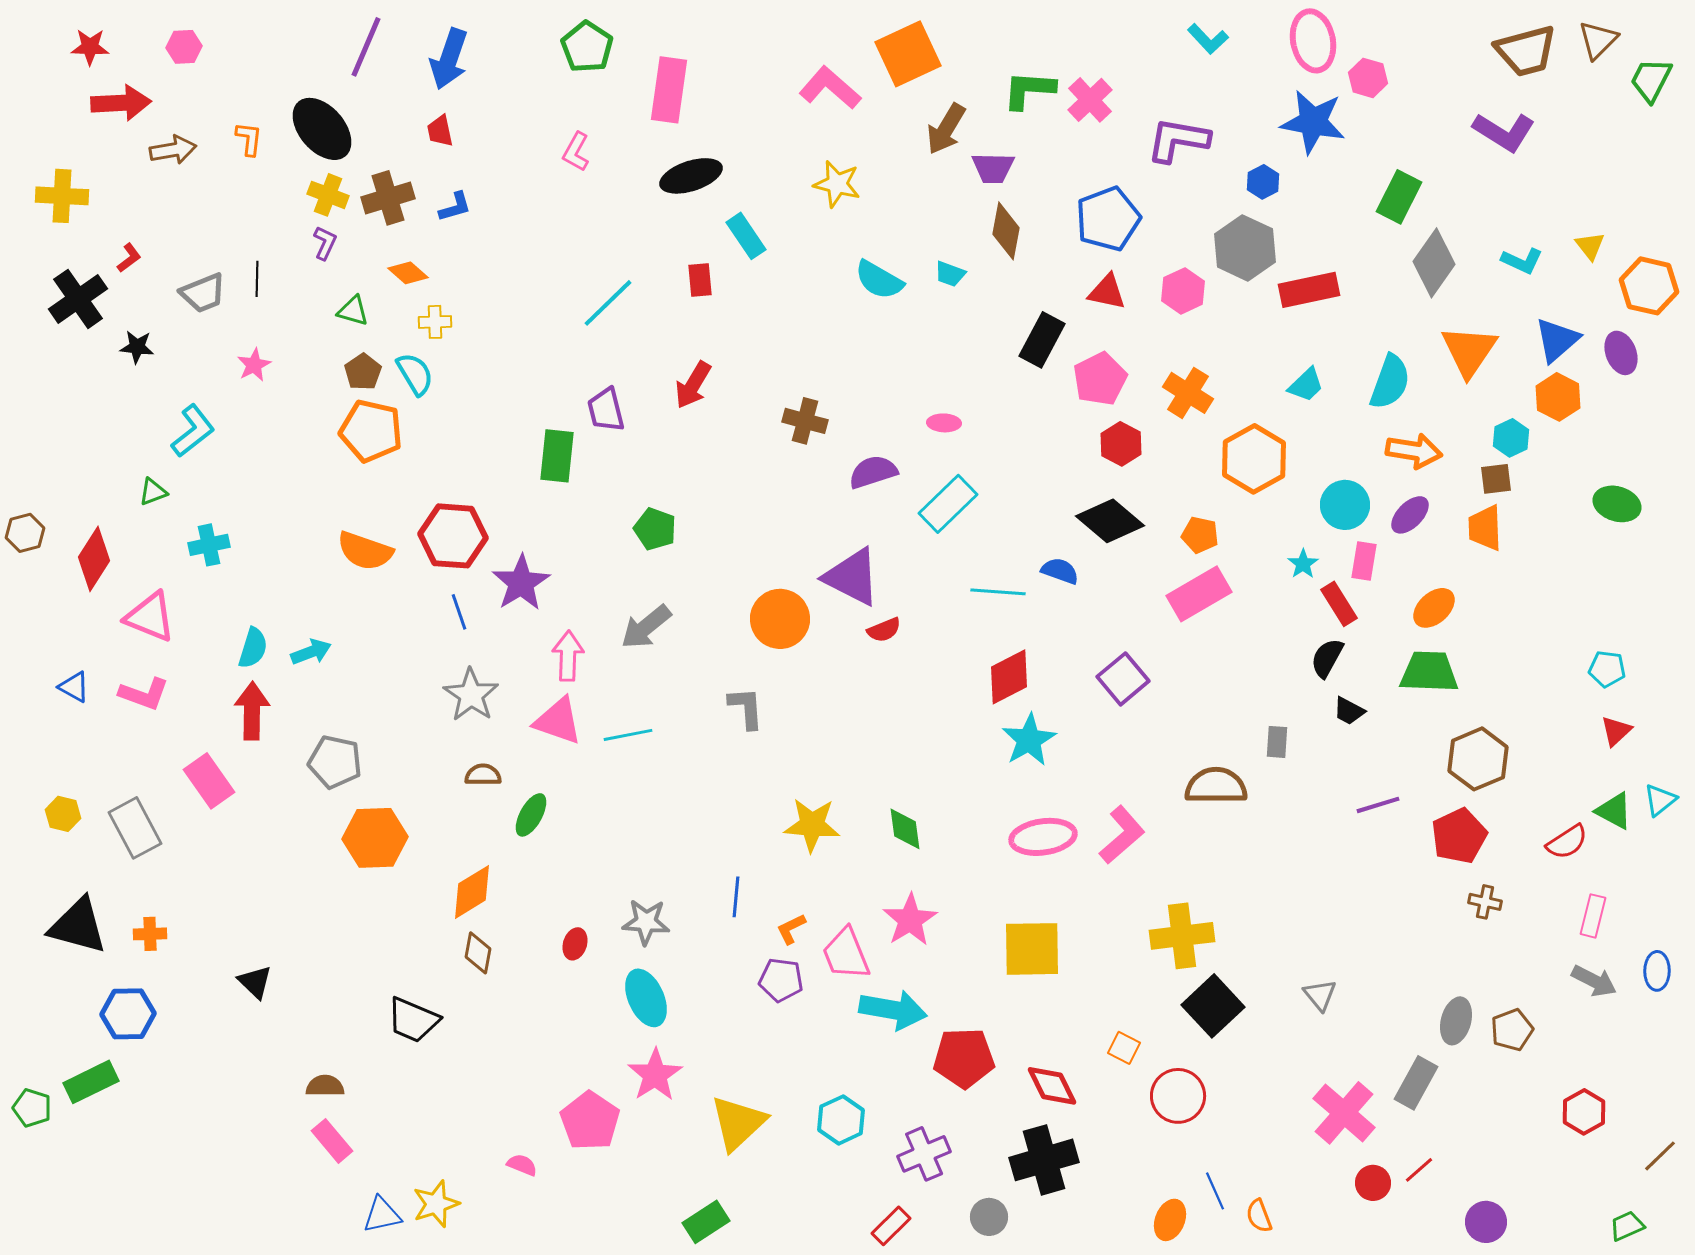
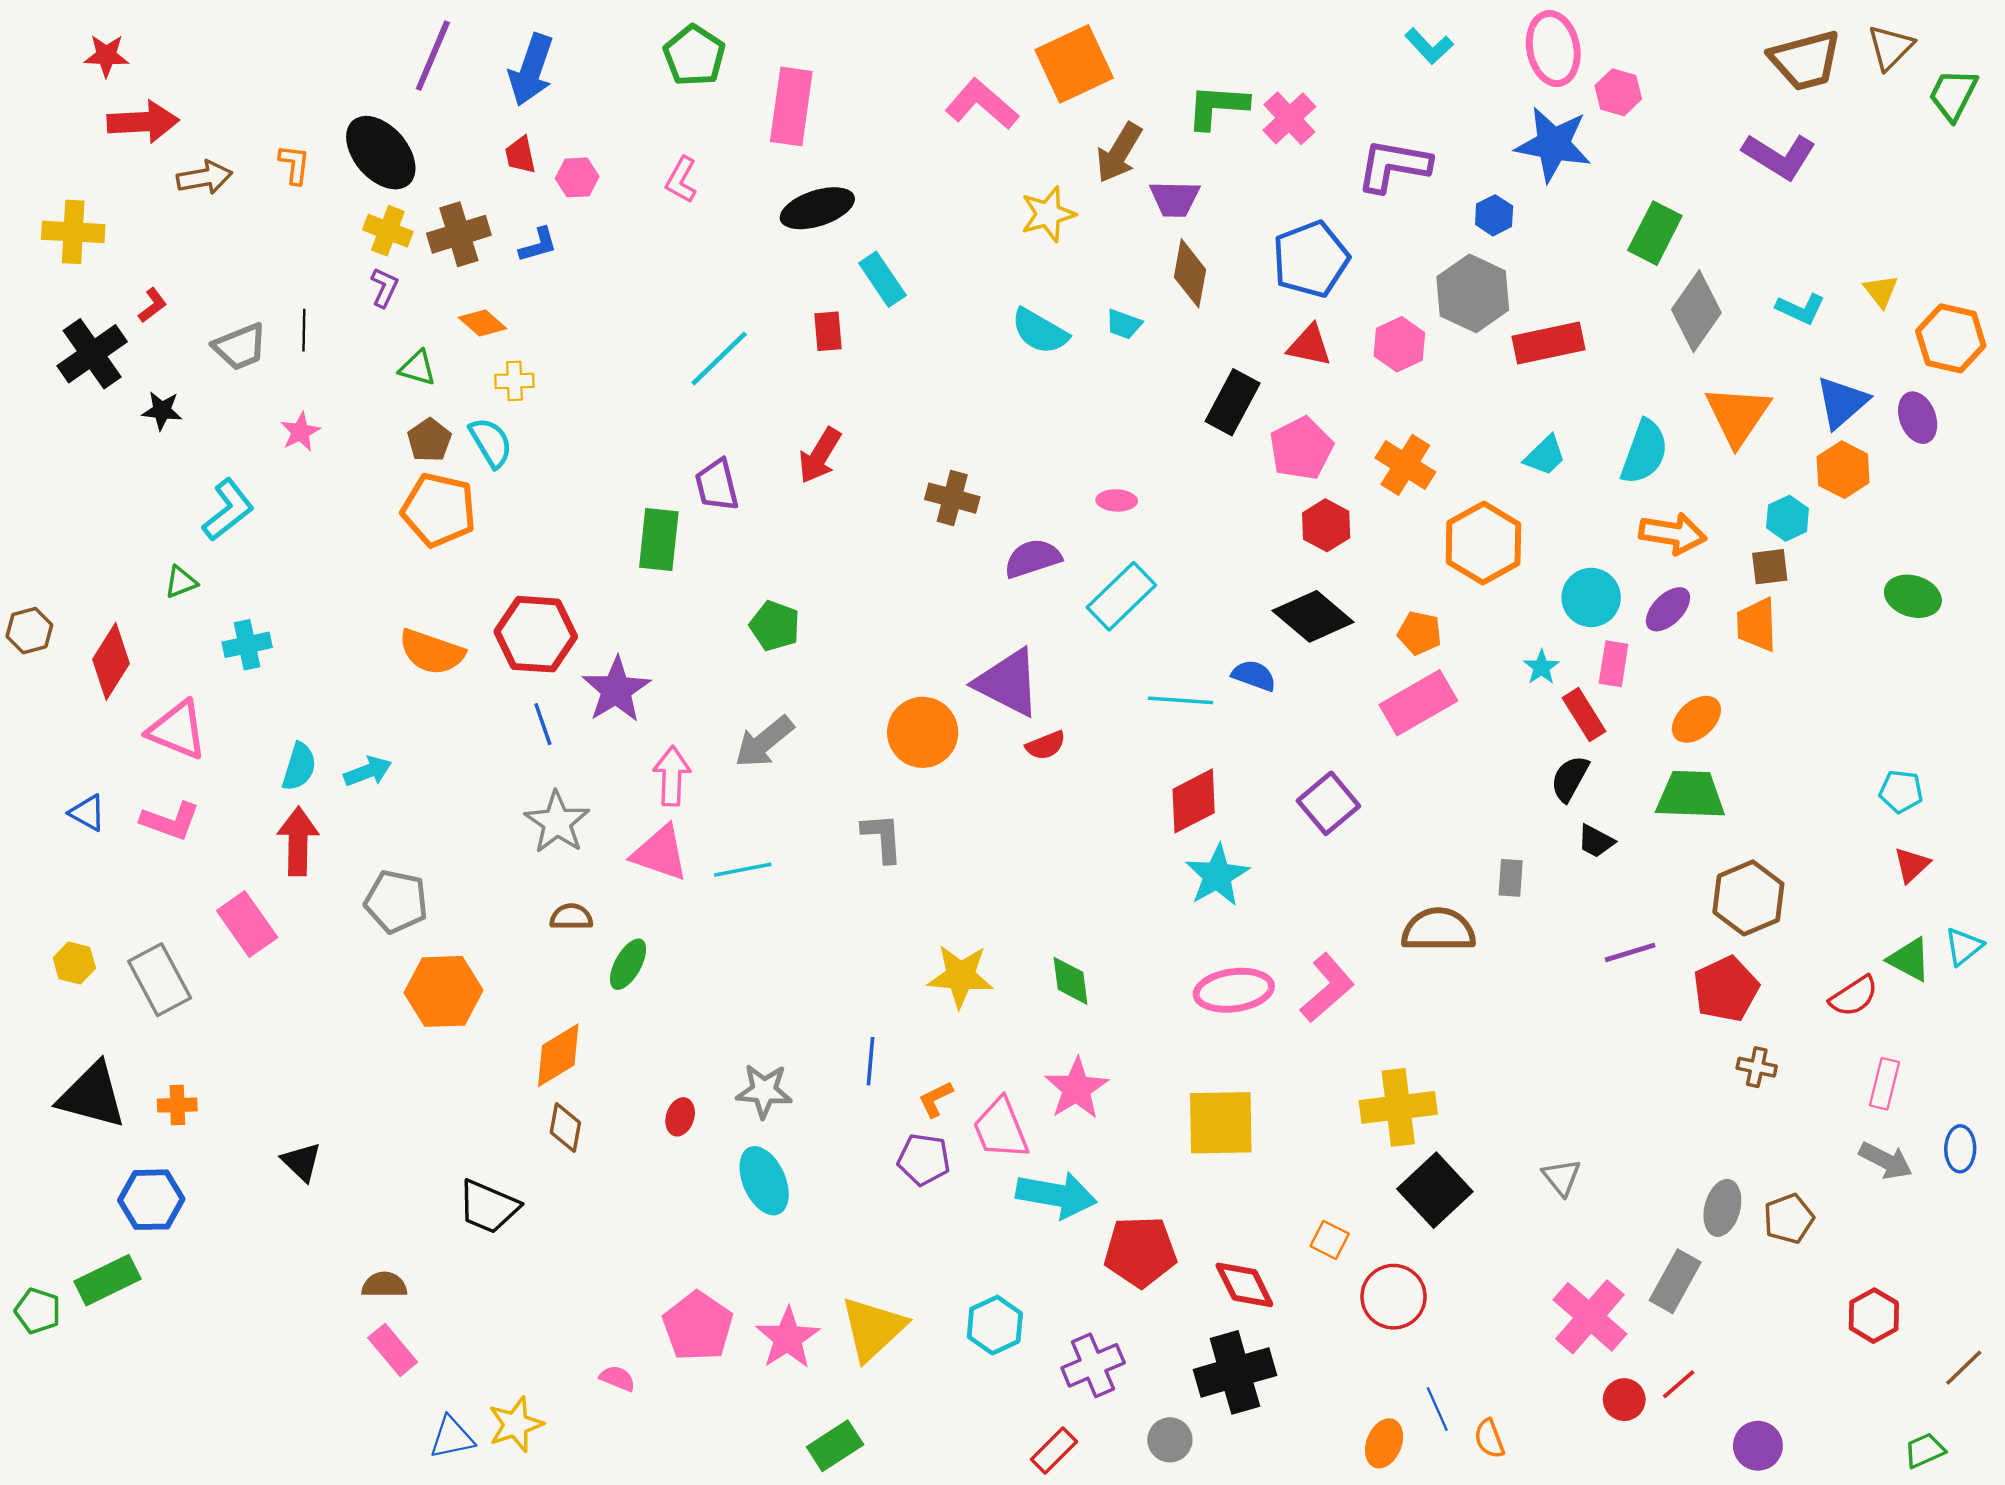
pink hexagon: (184, 47) -> (577, 177), moved
yellow star: (837, 184) -> (1048, 214), moved, turned -30
pink star: (655, 1075) -> (788, 1338), moved

